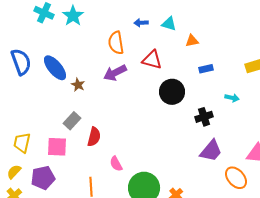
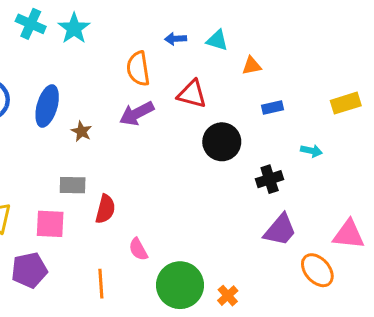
blue ellipse: (55, 68) -> (47, 106), turned 56
gray rectangle: (72, 121) -> (73, 185), turned 48

